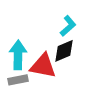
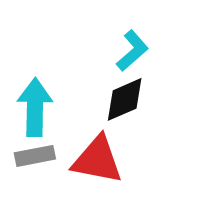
red triangle: (43, 66) -> (97, 160), moved

